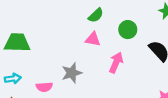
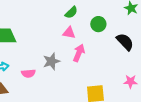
pink arrow: (116, 62) -> (79, 53), moved

